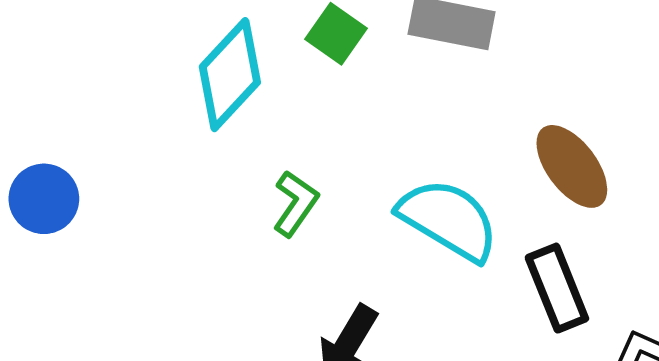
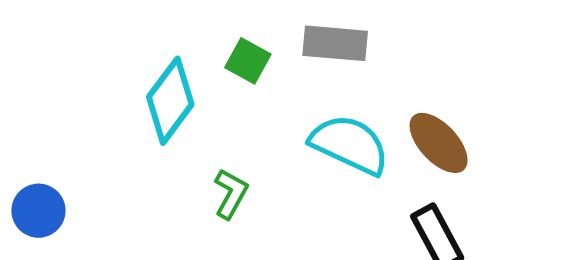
cyan semicircle: (448, 220) -> (350, 145), moved

